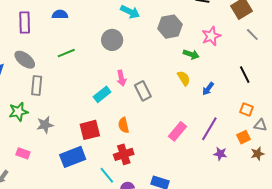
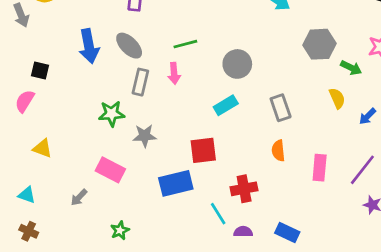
gray hexagon: (170, 27) -> (319, 44), moved
gray circle: (112, 40) -> (237, 64), moved
pink arrow: (121, 78) -> (174, 73), moved
orange semicircle: (124, 125) -> (278, 151), moved
pink rectangle: (178, 131) -> (320, 168), turned -42
pink rectangle: (23, 153) -> (110, 170), size x1.5

